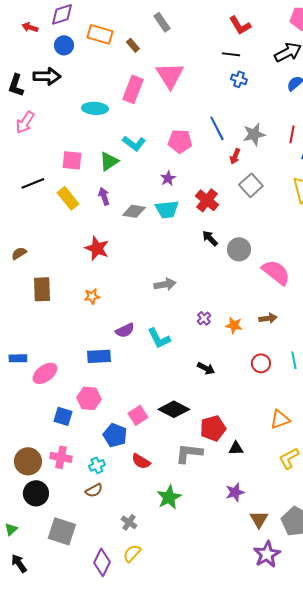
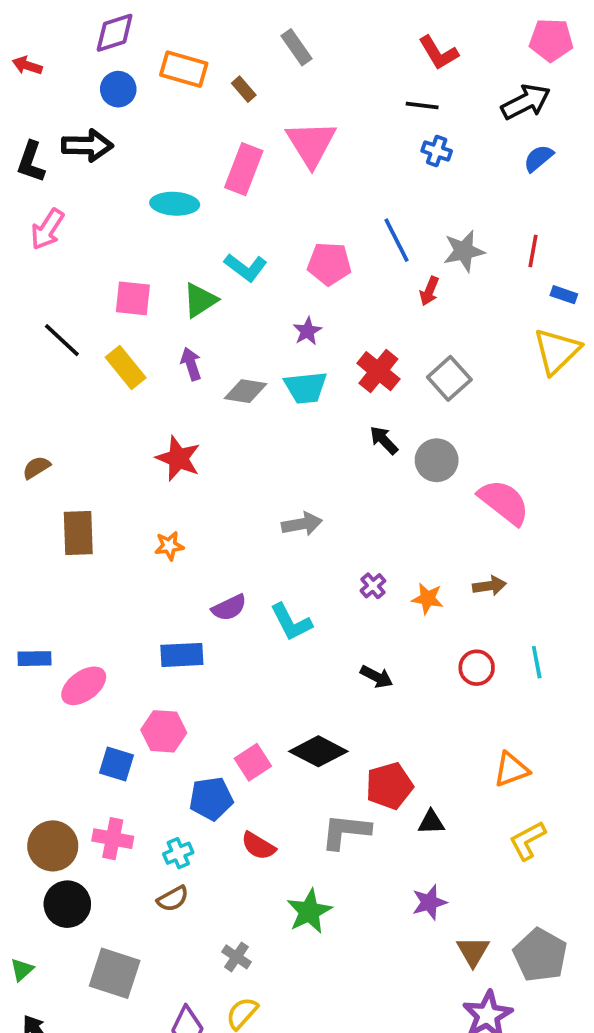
red arrow: (30, 27) -> (27, 65), moved
black line: (33, 183) -> (62, 340), turned 65
gray square: (251, 185) -> (449, 378), moved
blue pentagon: (115, 435) -> (211, 799), turned -30

